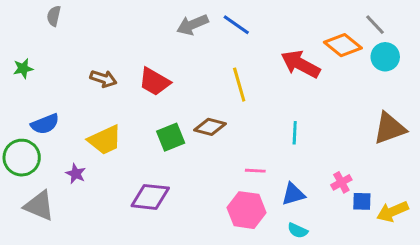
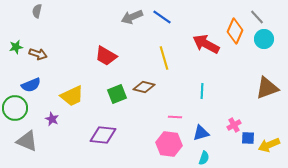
orange diamond: (343, 45) -> (235, 31), turned 75
brown arrow: (103, 79) -> (38, 54), moved
cyan semicircle: (298, 231) -> (204, 158), turned -96

